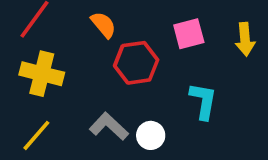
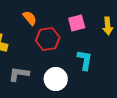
gray L-shape: (109, 126) -> (19, 74), moved, turned -35
white circle: (151, 135) -> (56, 79), size x1.5

